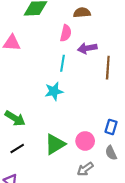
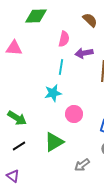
brown semicircle: (82, 13) -> (90, 20), moved, turned 49
pink circle: (85, 141) -> (74, 114), moved

